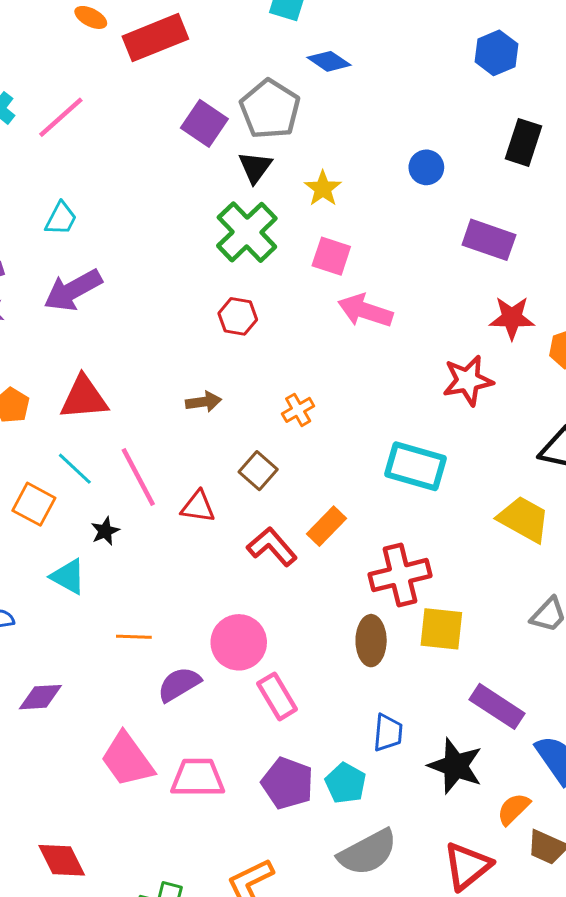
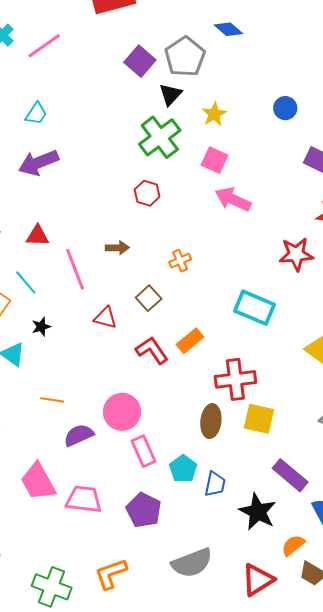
red triangle: (84, 398) -> (37, 236), size x0.7
pink line: (138, 477) -> (75, 269), moved
cyan pentagon: (346, 783) -> (183, 469), moved

